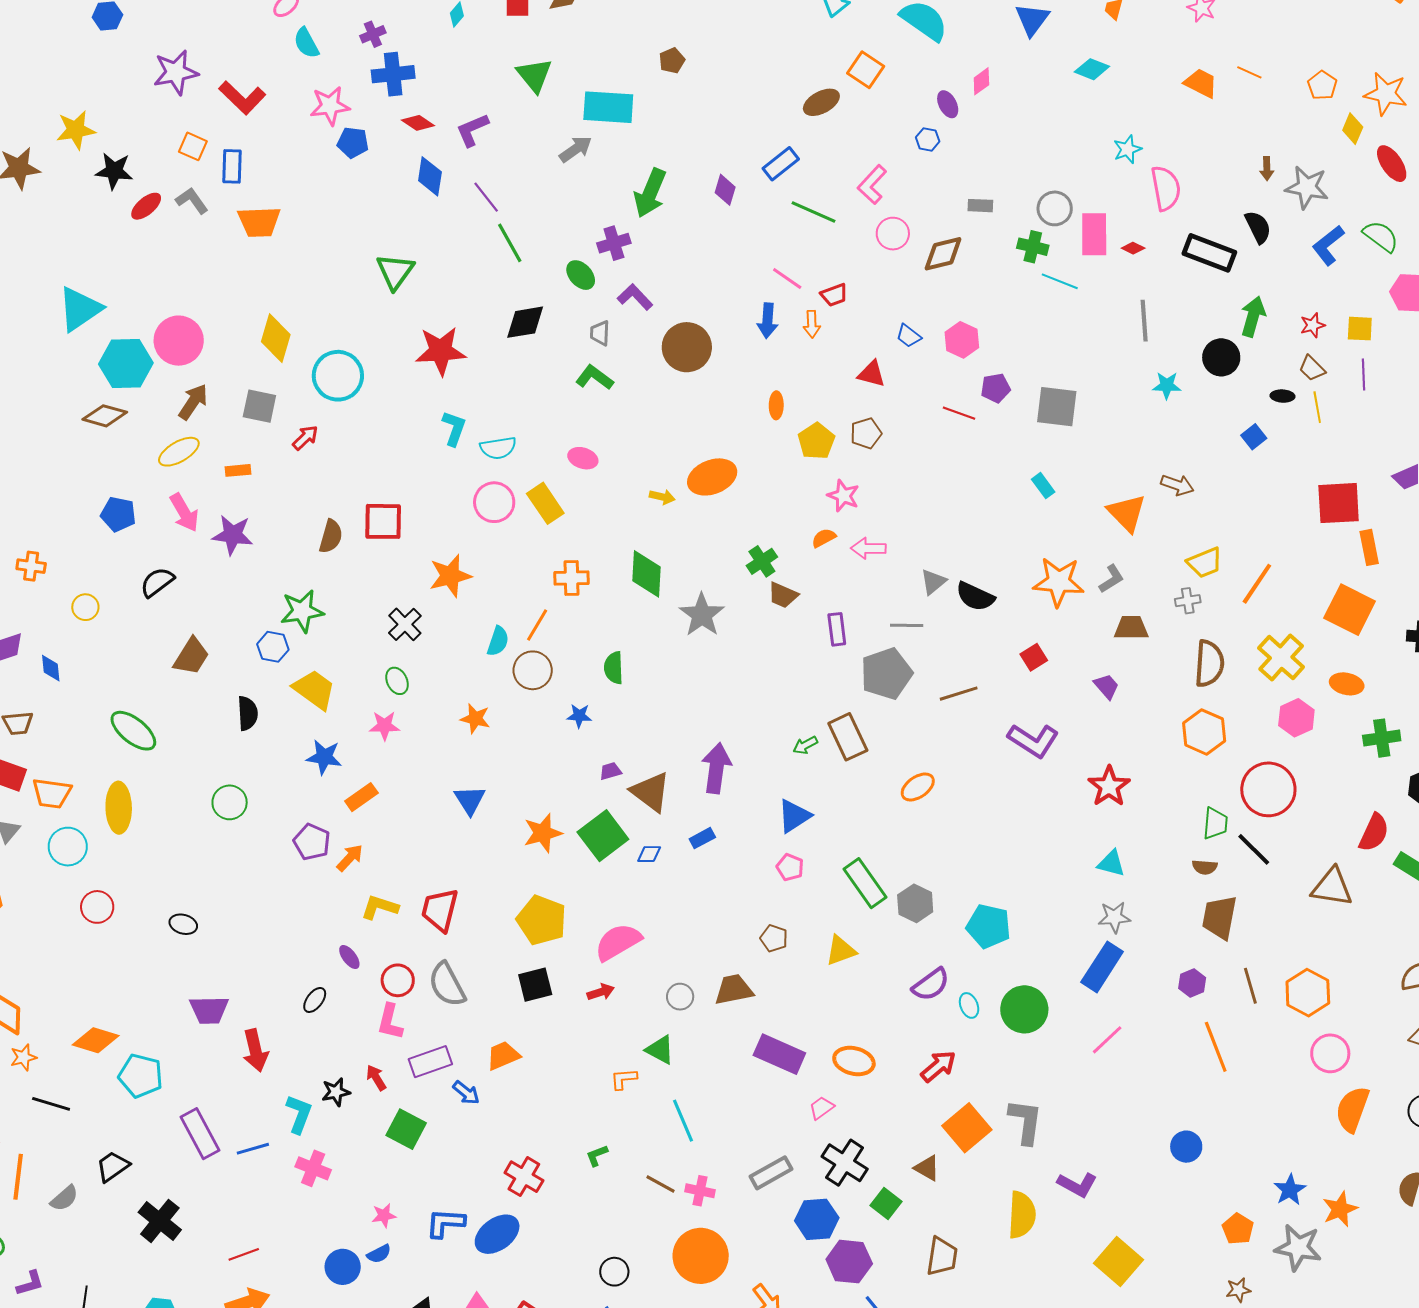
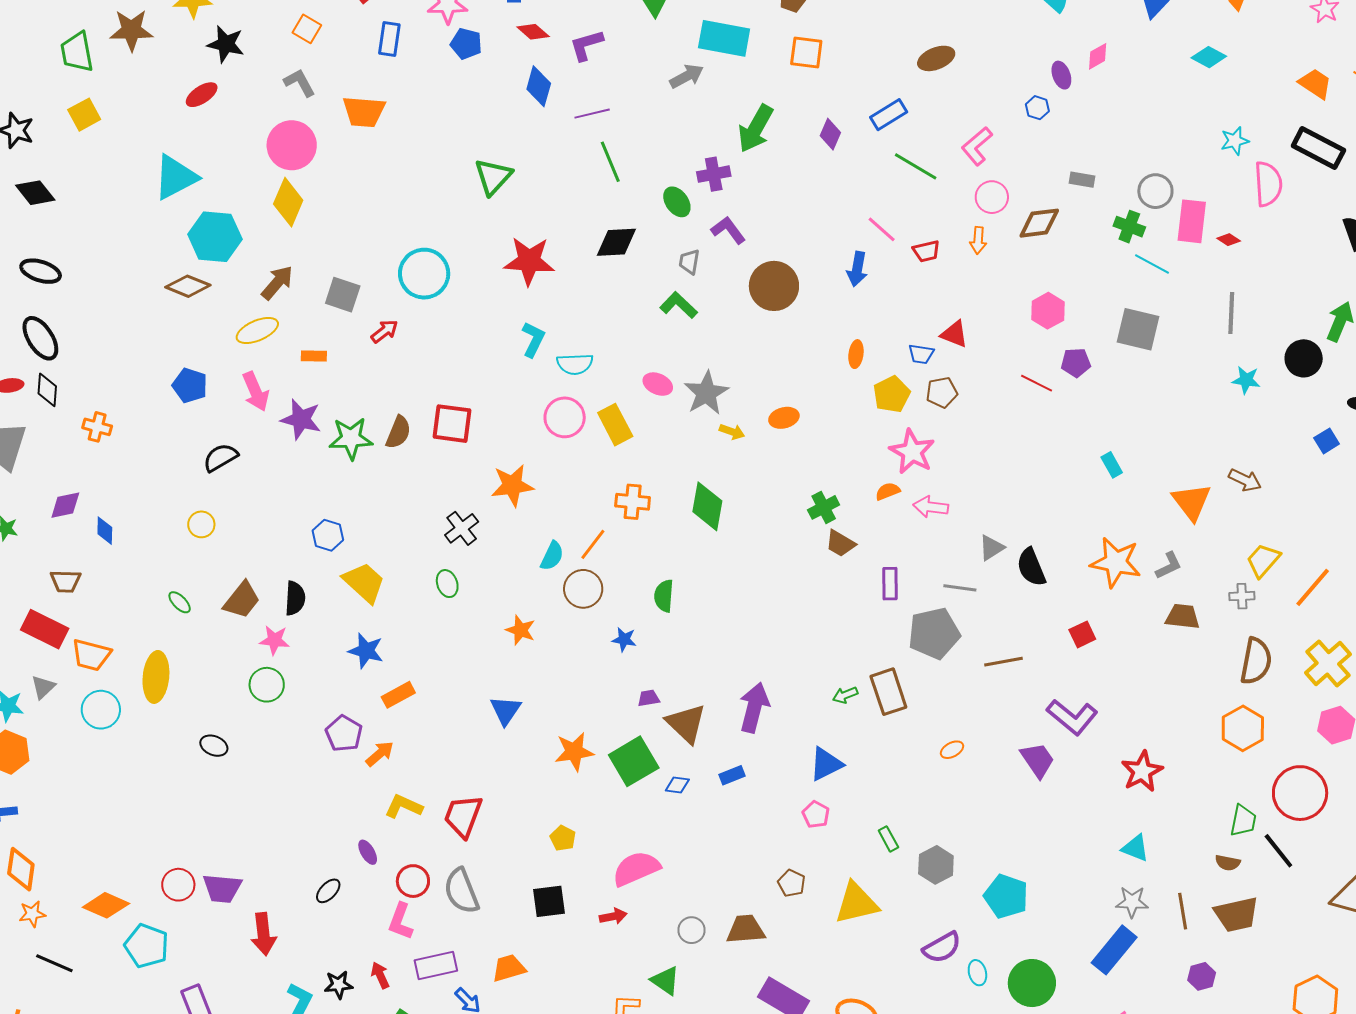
orange square: (866, 70) -> (806, 52), moved, turned -33
blue rectangle: (232, 166) -> (389, 39), moved
purple line: (486, 197) -> (592, 114), turned -72
red ellipse: (146, 206) -> (202, 95), moved
black rectangle: (1209, 253) -> (1318, 148), moved
orange arrow: (812, 324) -> (978, 240), moved
blue trapezoid: (909, 336) -> (921, 354), moved, turned -36
yellow diamond: (276, 338) -> (288, 202), moved
pink circle: (179, 341) -> (292, 145), moved
gray square: (1057, 407) -> (1138, 329), moved
orange ellipse: (712, 477) -> (784, 418), size x0.6
pink star: (843, 496) -> (912, 452), size x1.4
yellow trapezoid: (1205, 563) -> (1263, 560), turned 147
black semicircle: (975, 596) -> (1031, 567), turned 36
yellow circle: (85, 607) -> (201, 524), moved
green star: (302, 611) -> (351, 438), moved
gray star: (702, 615) -> (706, 393), moved
brown trapezoid: (191, 656) -> (242, 600), moved
purple trapezoid: (1106, 686) -> (1038, 760), moved, size x1.4
pink star: (384, 726) -> (274, 640), moved
green ellipse: (133, 731) -> (180, 602), size x0.5
orange ellipse: (918, 787) -> (952, 750), size x0.7
green rectangle: (865, 883) -> (888, 839), size x0.5
red circle: (97, 907) -> (178, 885), moved
brown trapezoid: (1219, 917) -> (1236, 914), turned -120
yellow pentagon: (542, 920) -> (563, 838), size x0.5
black ellipse: (183, 924) -> (214, 746), moved
yellow triangle: (841, 951) -> (856, 903), size x1.4
brown line: (1250, 986) -> (1183, 911), moved

